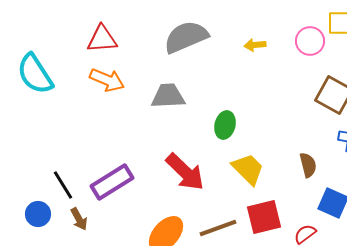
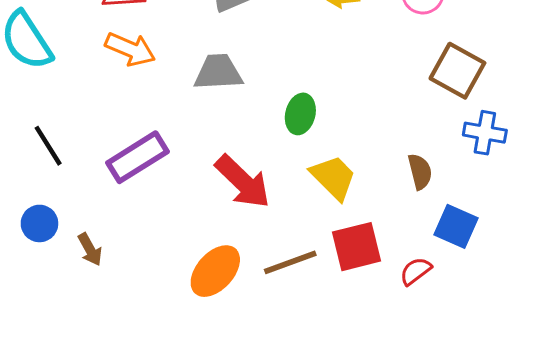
purple rectangle: (112, 182) -> (137, 157), moved
black line: (63, 185) -> (48, 146), moved
blue circle: (38, 214) -> (39, 223), moved

